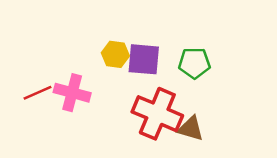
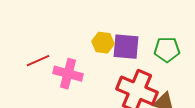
red line: (37, 93) -> (38, 61), moved

